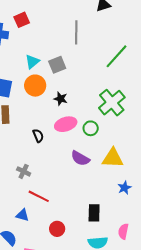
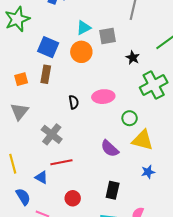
black star: (61, 99) -> (133, 58), moved
green circle: (91, 128) -> (130, 118), moved
purple semicircle: (80, 158) -> (110, 149), moved
gray cross: (24, 171) -> (52, 134), size x1.5
red line: (39, 196) -> (61, 162), turned -50

